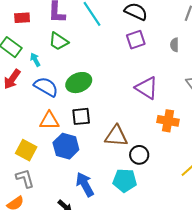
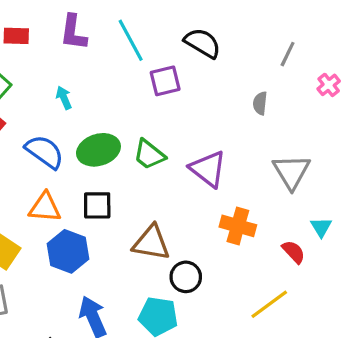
purple square: (136, 40) -> (165, 81), moved
green trapezoid: (59, 41) -> (149, 154), moved
cyan arrow: (35, 60) -> (64, 98), moved

